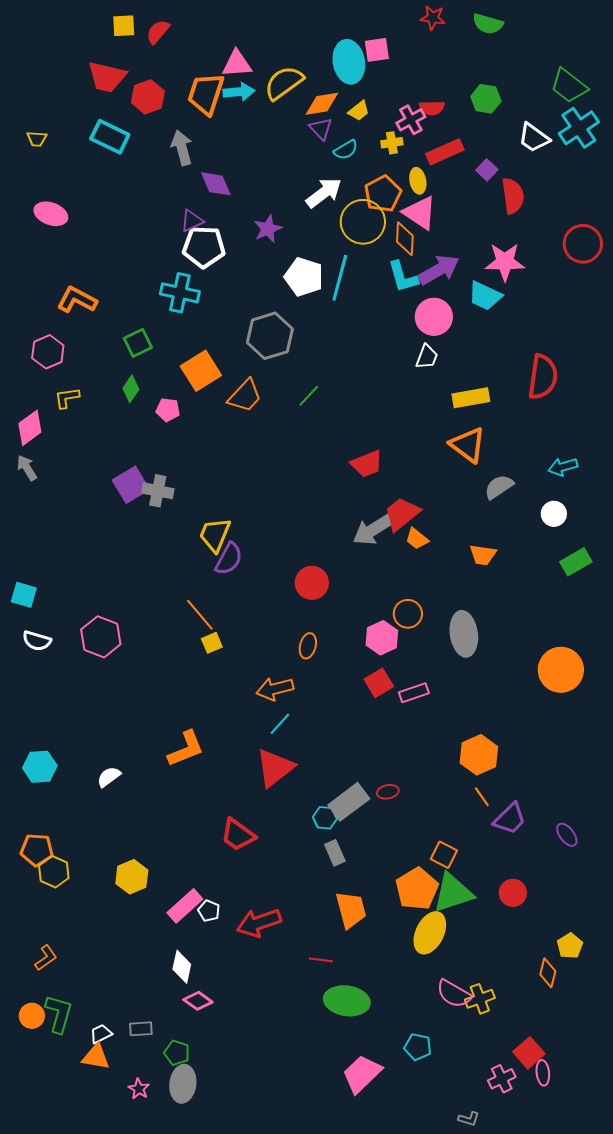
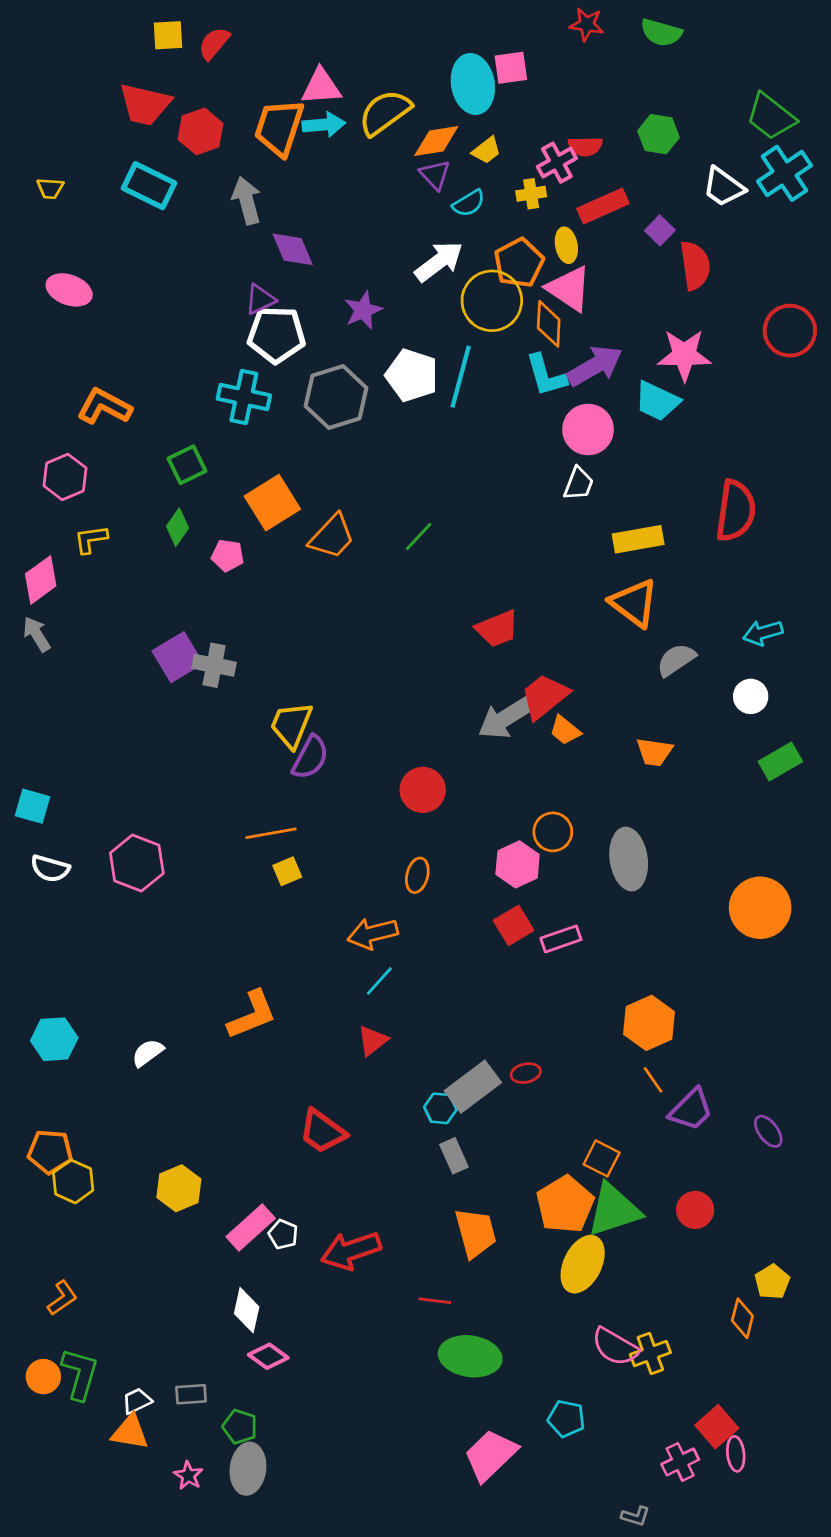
gray hexagon: (270, 336) -> (336, 397), moved
orange line: (200, 615) -> (271, 833), turned -60
red triangle: (275, 768) -> (373, 1041), size x0.6

